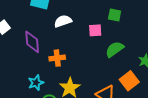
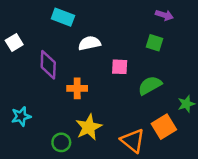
pink square: (95, 30) -> (120, 67), moved
cyan star: (36, 83) -> (21, 116), moved

